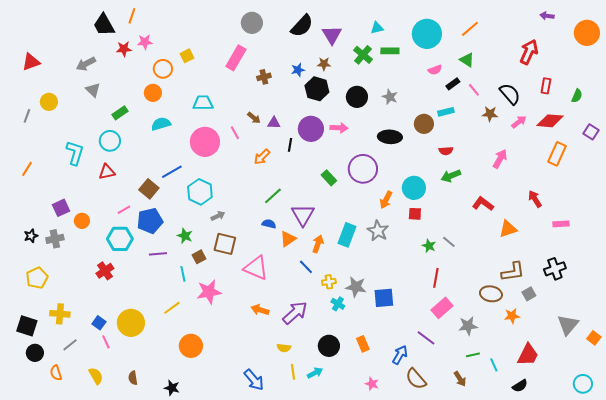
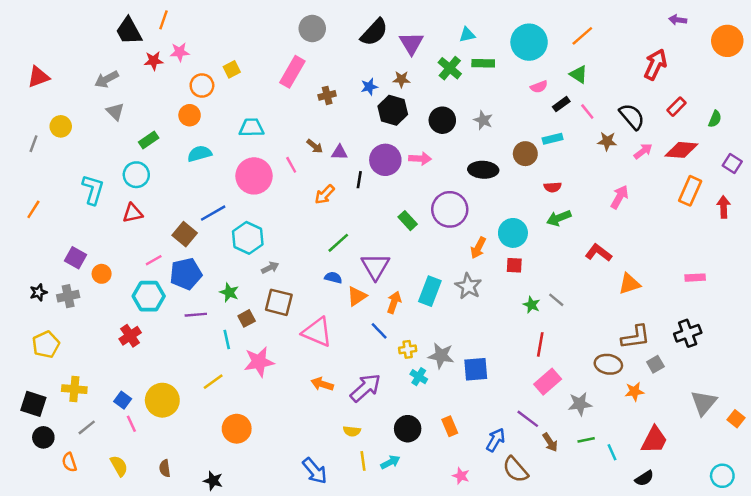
red rectangle: (546, 86) -> (676, 107), turned 35
red arrow: (535, 199) -> (724, 207), moved, turned 30
purple square: (61, 208) -> (76, 258), turned -36
brown arrow: (460, 379) -> (550, 442), moved

